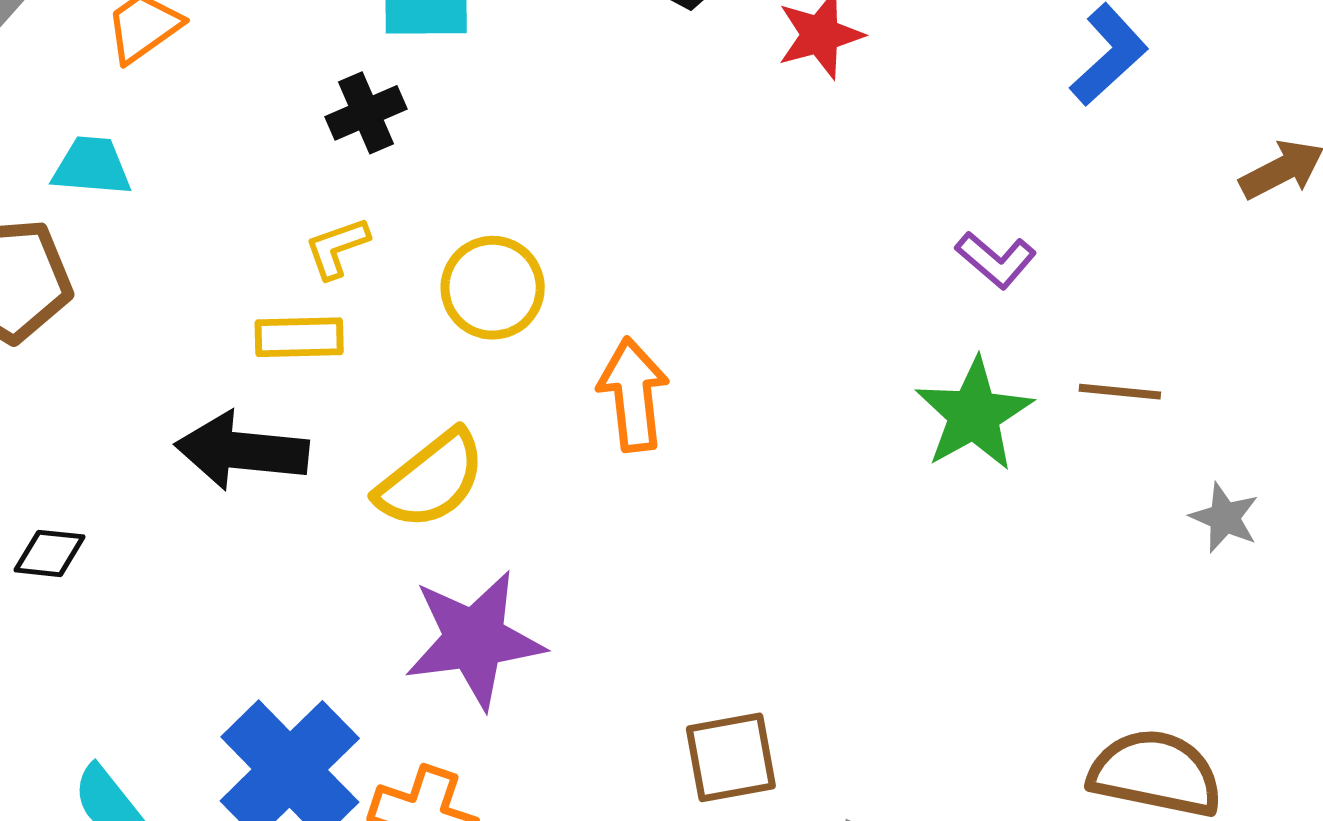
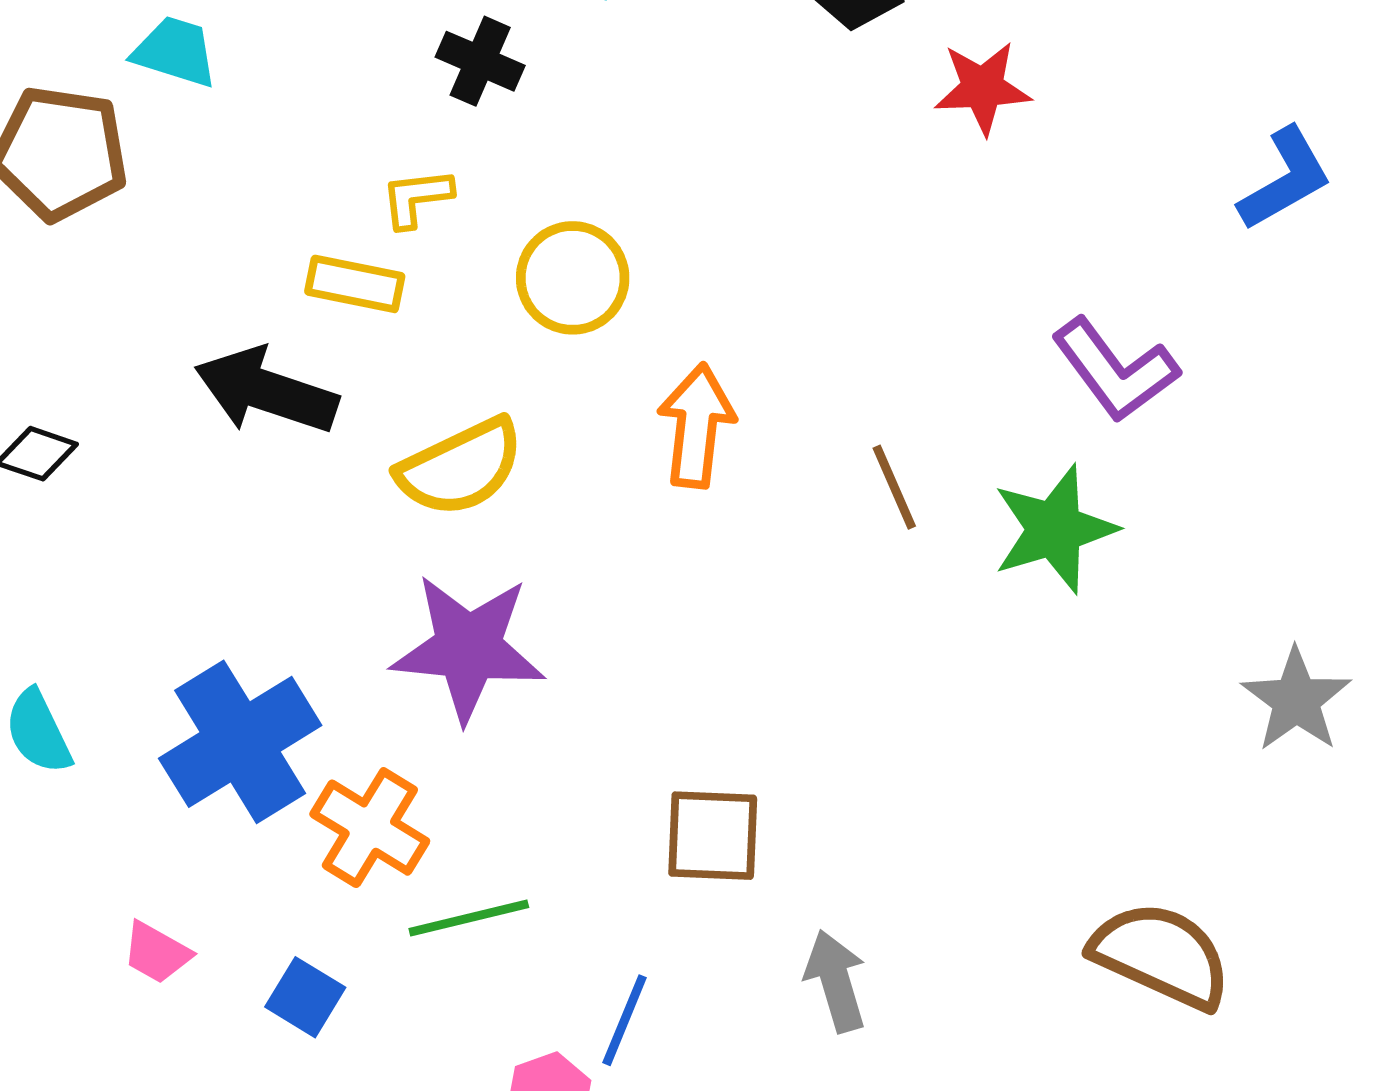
black cross: (366, 113) -> (480, 61), turned 34
purple L-shape: (996, 260) -> (1115, 370), size x1.5
brown line: (1120, 392) -> (894, 487), moved, turned 48
gray star: (1225, 518) -> (1296, 700), size x1.4

